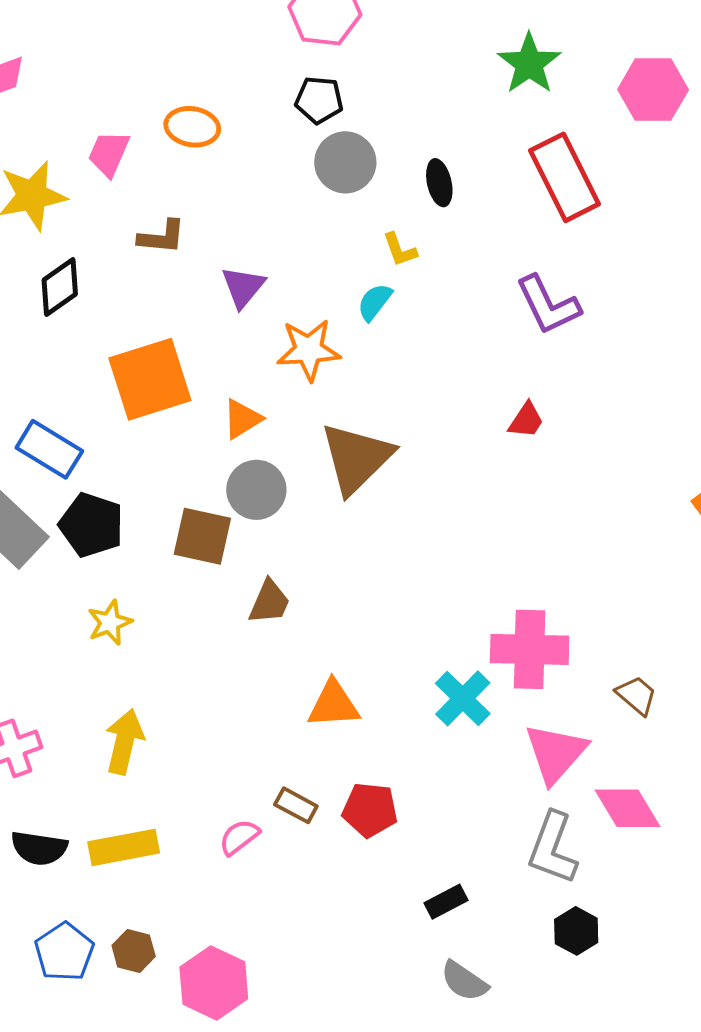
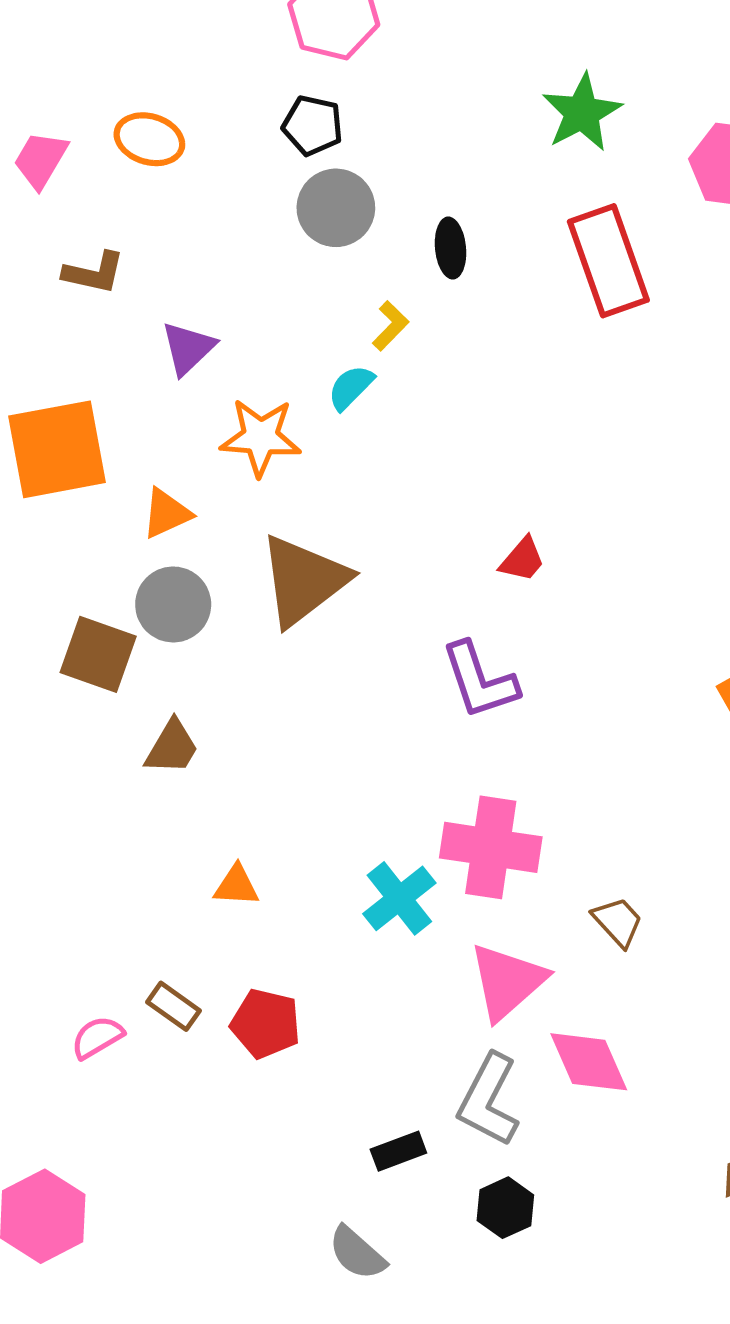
yellow L-shape: (400, 250) -> (390, 326), turned -123
purple L-shape: (548, 305) -> (480, 680), moved
orange triangle: (334, 704) -> (236, 886), size x0.7
black rectangle: (446, 902) -> (398, 1151), moved

